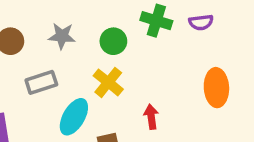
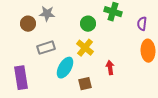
purple semicircle: (201, 22) -> (142, 24), moved, turned 104
gray star: (62, 36) -> (47, 14), moved

